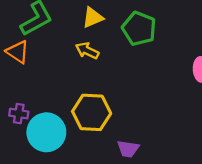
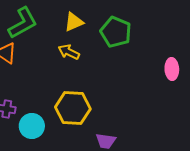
cyan circle: (46, 132) -> (32, 126), size x0.7

